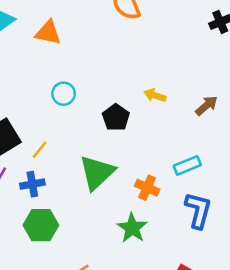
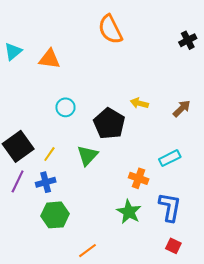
black pentagon: (116, 118) -> (109, 124), size x1.4
green triangle: (97, 173) -> (88, 155), moved, size x0.7
blue L-shape: (198, 210) -> (170, 207), moved

